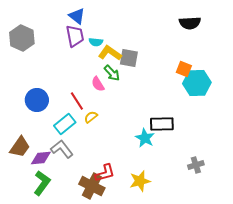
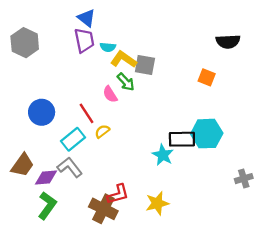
black semicircle: (190, 23) -> (228, 41), moved
cyan hexagon: (197, 83) -> (207, 134), moved
gray cross: (196, 165) -> (244, 179), moved

